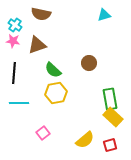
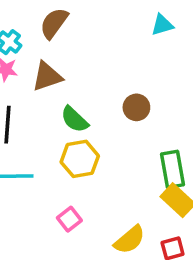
brown semicircle: (41, 14) -> (54, 23), turned 114
pink square: (43, 133) -> (69, 219), moved

